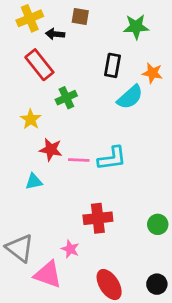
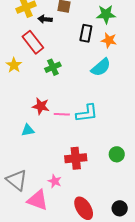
black rectangle: (112, 65) -> (86, 33), moved
orange star: (152, 73) -> (109, 40), moved
yellow star: (31, 119) -> (14, 65), moved
green circle: (158, 224) -> (117, 154), moved

